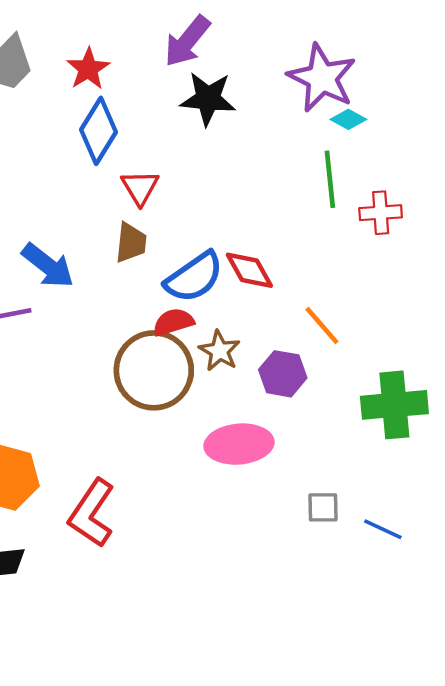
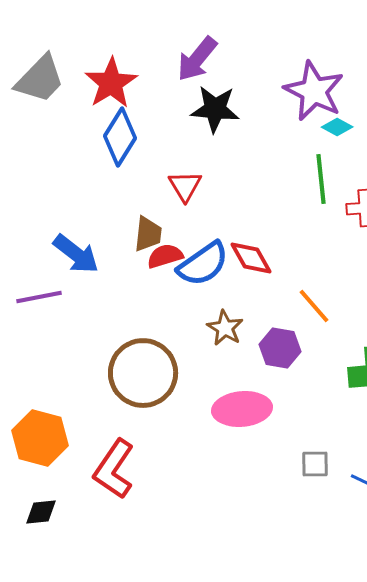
red star: (88, 69) -> (111, 83), size x1.4
red triangle: (140, 187) -> (185, 186), moved
red semicircle: (173, 322) -> (165, 256), moved
brown circle: (154, 370) -> (143, 373), moved

